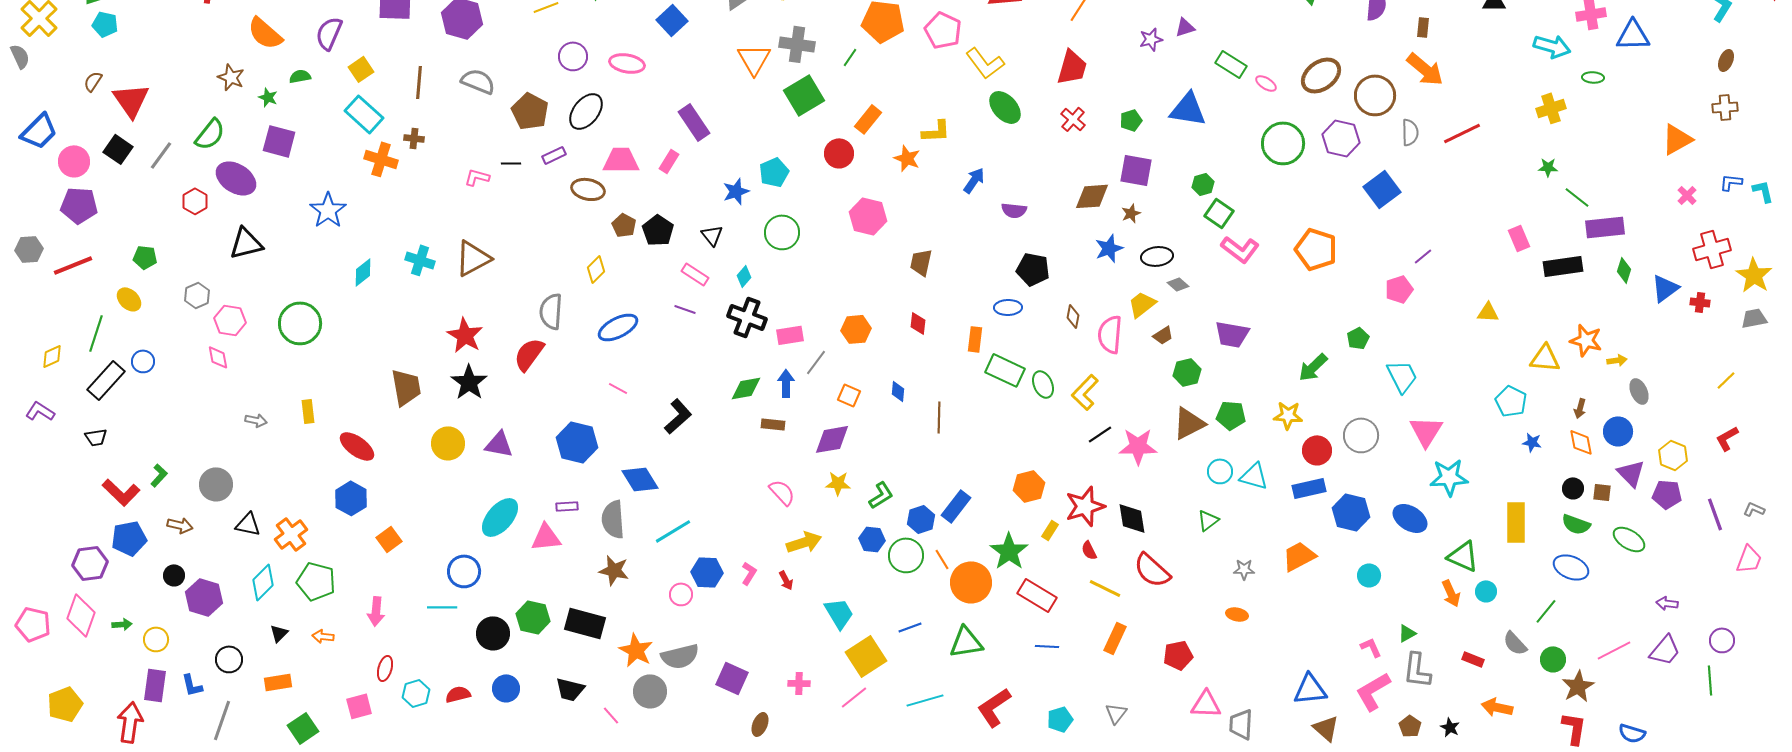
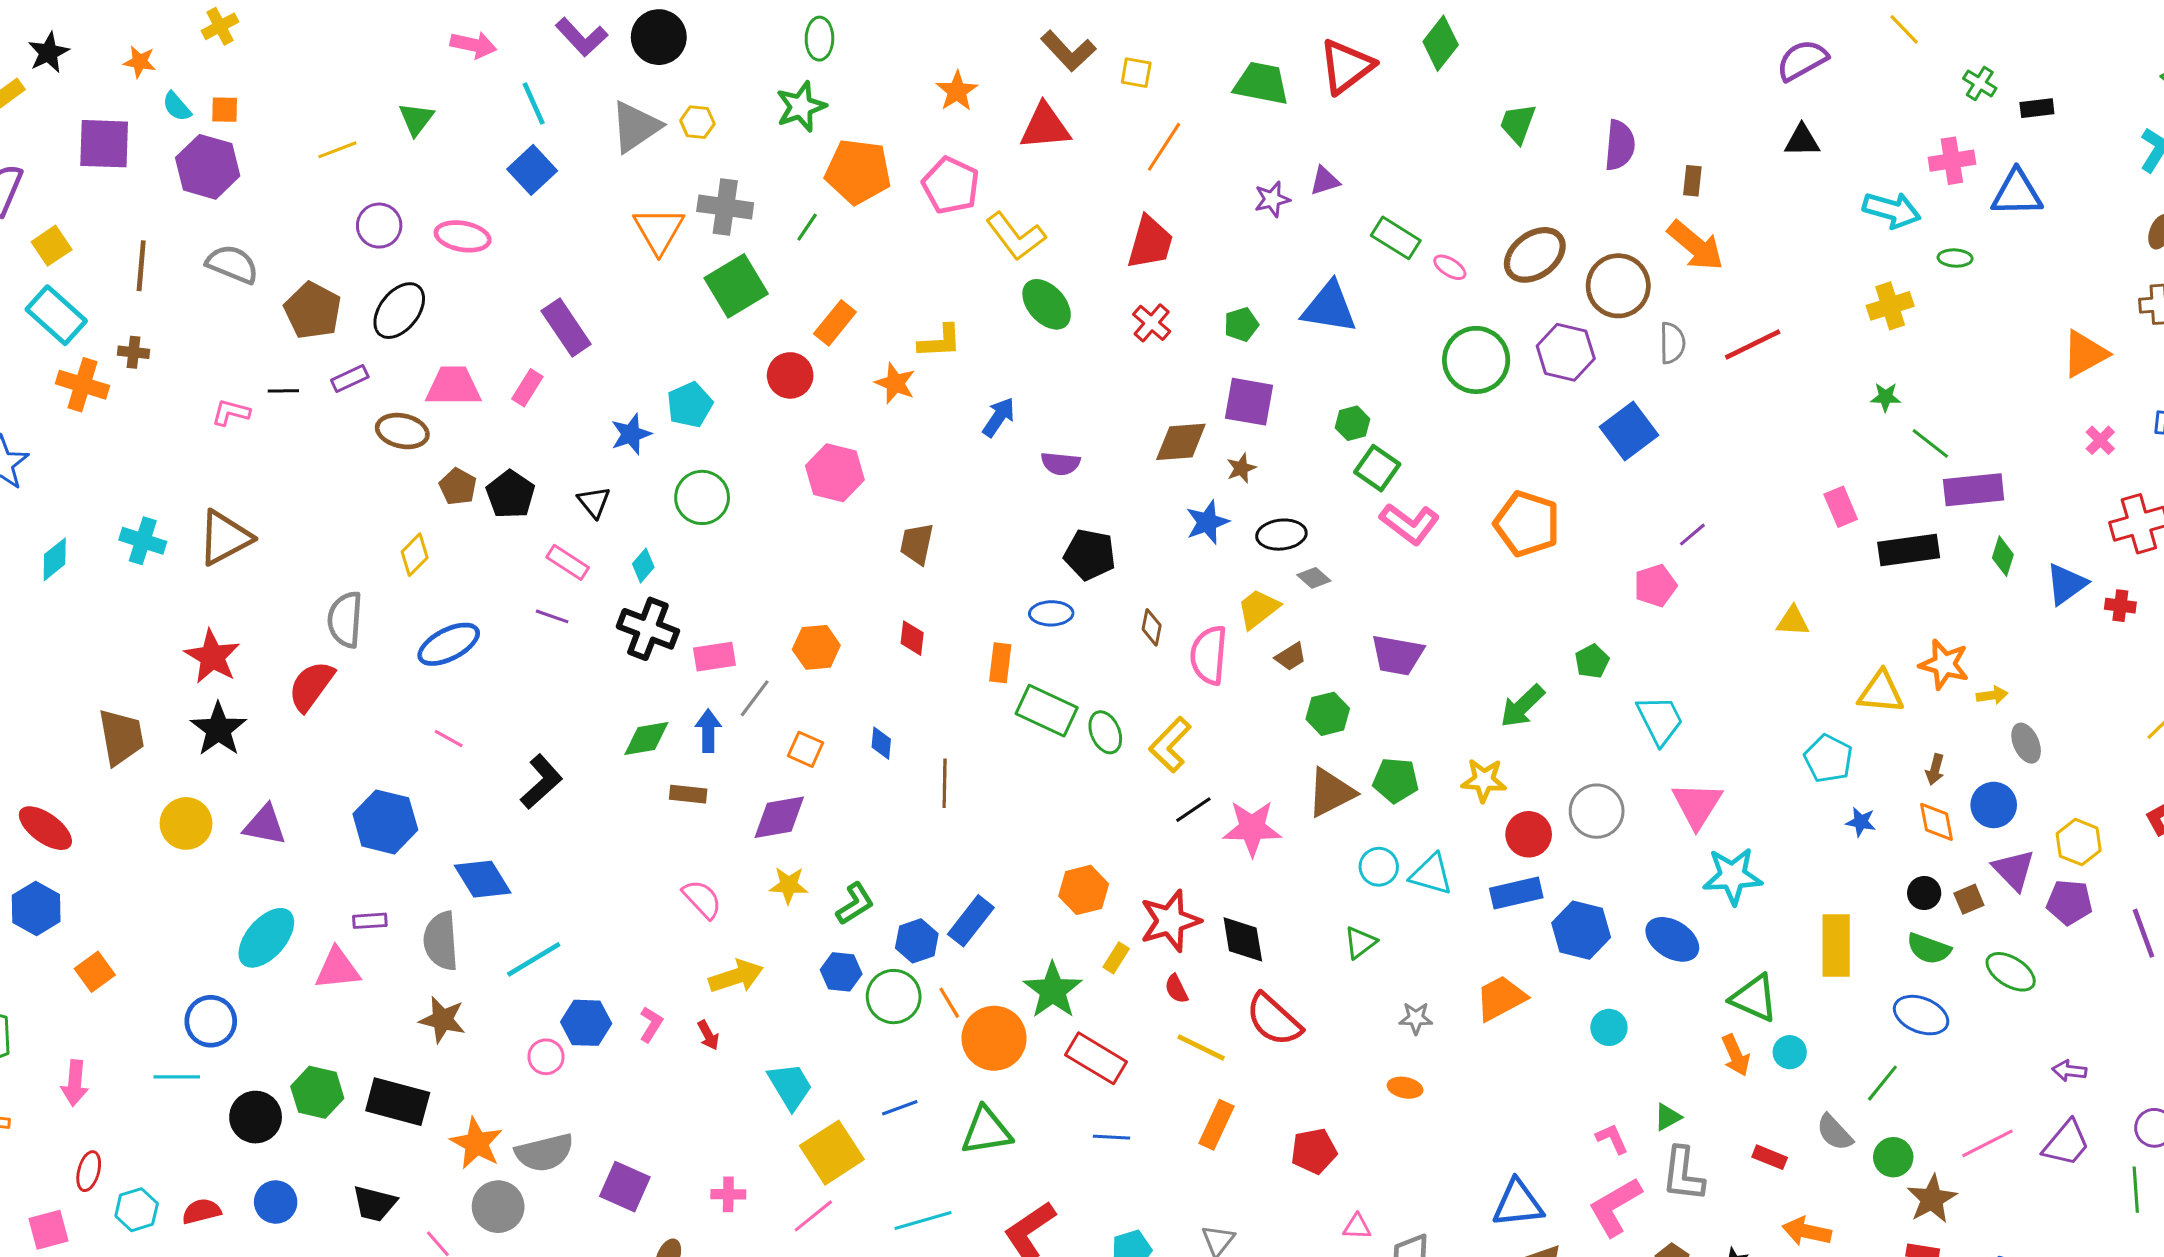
brown square: (1602, 492) -> (1969, 899), turned -30
pink triangle: (1206, 704) -> (1357, 1227), size x0.6

